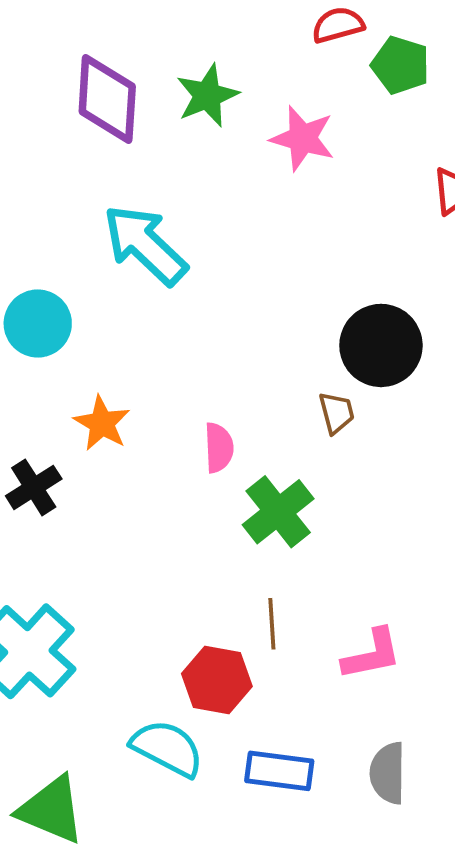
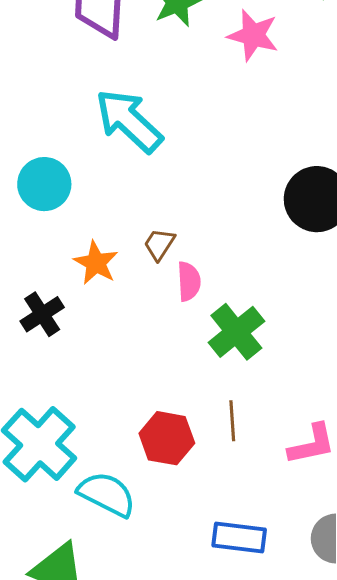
brown trapezoid: (336, 413) -> (159, 244), moved, turned -132
red hexagon: (217, 680) -> (167, 438), moved
cyan semicircle: (167, 748) -> (107, 494), moved

